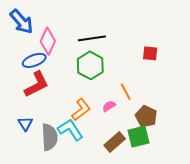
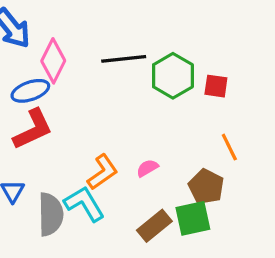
green hexagon: (90, 65) -> (173, 76), moved
orange line: (126, 92) -> (229, 147), moved

